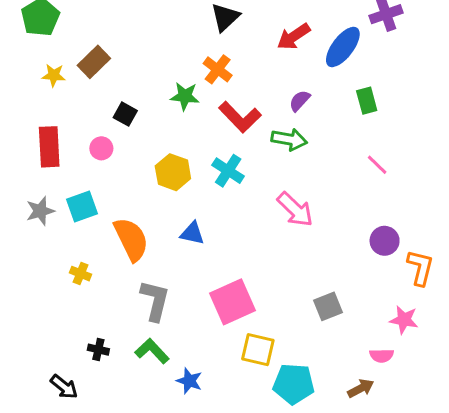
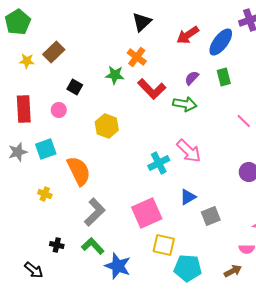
green rectangle: (367, 101) -> (224, 77), moved
cyan cross: (228, 171) -> (159, 163), moved, turned 30
blue triangle: (192, 233) -> (188, 197), moved, turned -42
gray L-shape: (155, 300) -> (95, 212), turned 32
blue star: (189, 381) -> (118, 266), size x1.5

